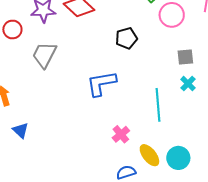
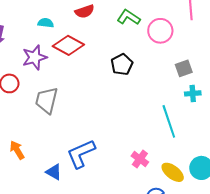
blue L-shape: (101, 83) -> (81, 154), moved
cyan cross: (188, 84) -> (193, 93), turned -35
blue triangle: (21, 130) -> (54, 172), moved

